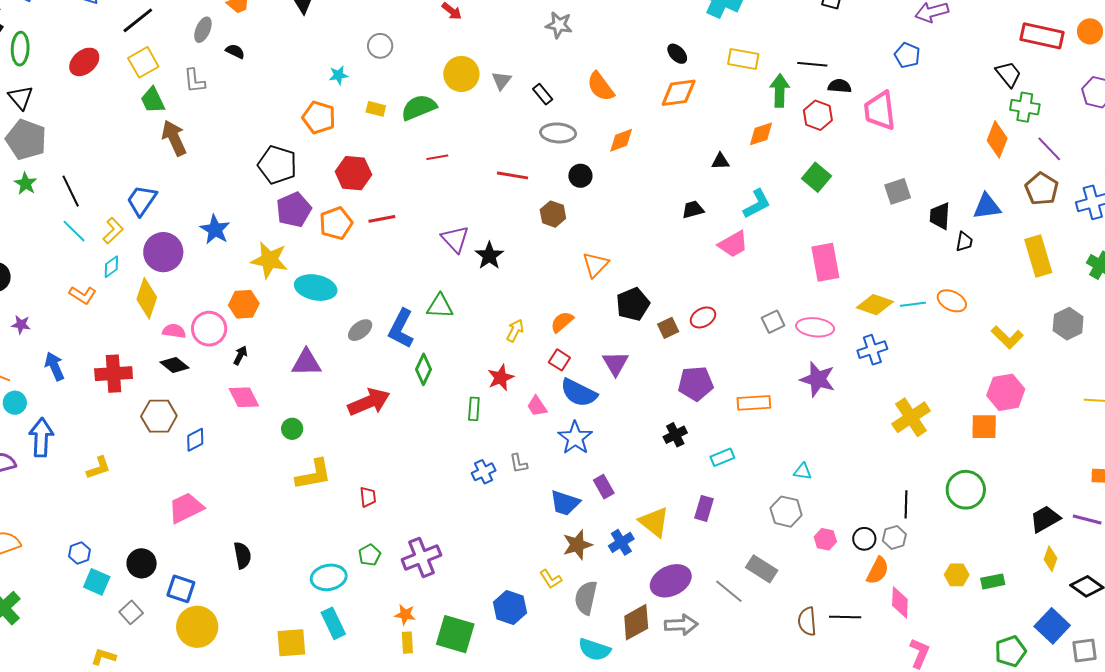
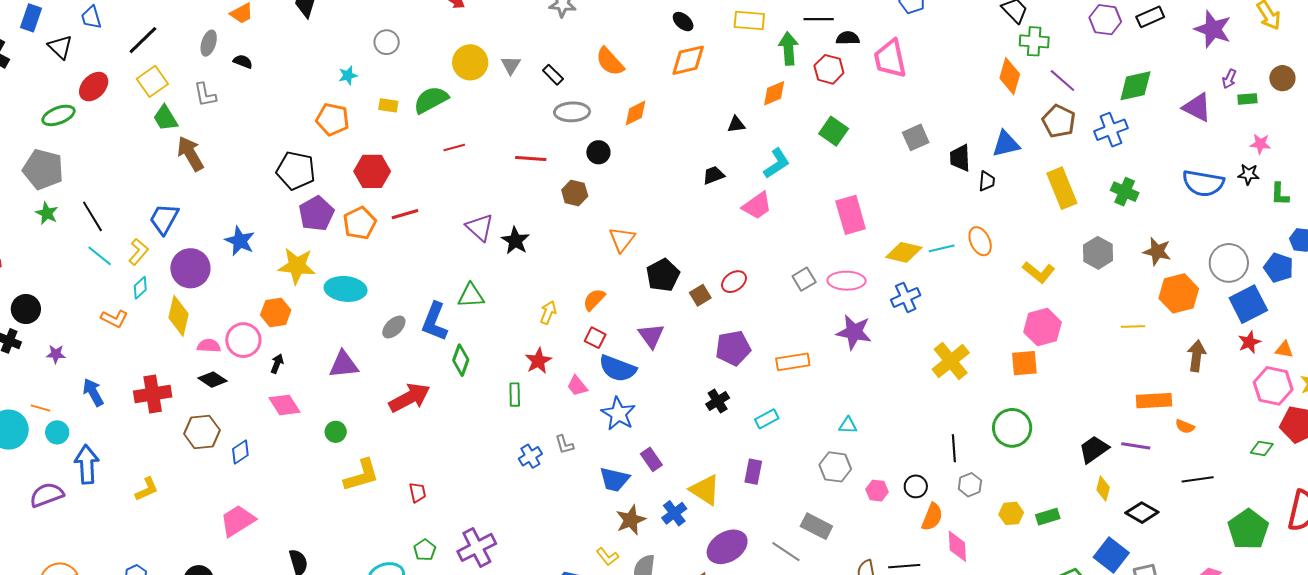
green ellipse: (20, 49) -> (58, 115), moved, turned 72
black triangle: (21, 98) -> (60, 47), moved
orange ellipse: (952, 301) -> (980, 241), turned 44
gray hexagon: (894, 537) -> (970, 485), moved

